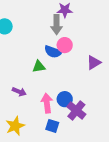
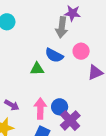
pink circle: (65, 45) -> (81, 51), moved
purple arrow: (19, 92) -> (12, 105), moved

